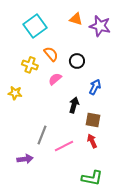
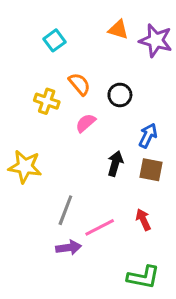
cyan square: (35, 26) -> (55, 40), size x0.6
yellow star: (15, 93) -> (25, 167), moved, size x1.5
brown square: (93, 120) -> (151, 170), moved
purple arrow: (25, 159) -> (69, 248), moved

